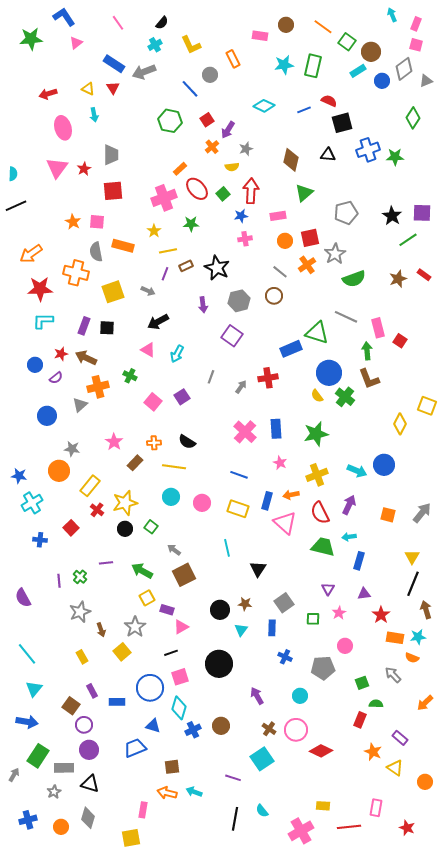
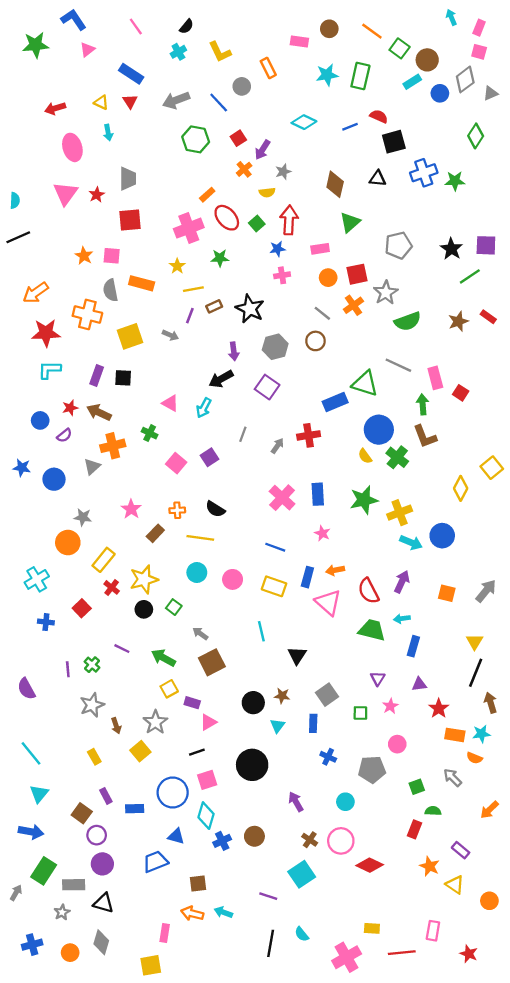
gray arrow: (144, 72) -> (176, 100), moved
black arrow: (158, 322) -> (221, 379), moved
yellow square: (427, 406) -> (492, 468), turned 30
yellow cross: (317, 475) -> (400, 513), moved
blue star: (19, 476) -> (22, 468), moved
purple line: (106, 563) -> (122, 649), turned 32

